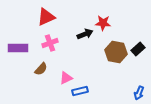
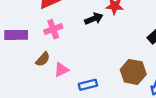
brown hexagon: (116, 52) -> (133, 72), moved
pink triangle: (66, 78) -> (61, 70), moved

